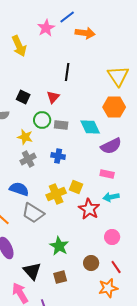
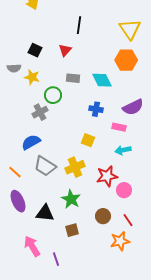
green circle: (42, 120) -> (53, 95), moved
yellow star: (25, 137) -> (32, 77), moved
purple semicircle: (111, 146) -> (133, 107), moved
blue cross: (58, 156) -> (96, 109), moved
blue semicircle: (19, 189) -> (31, 142), turned -48
yellow cross: (56, 194) -> (75, 167), moved
red star: (89, 209) -> (107, 176), moved, turned 30
black triangle: (32, 271) -> (45, 213), moved, turned -42

